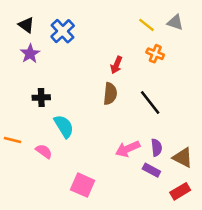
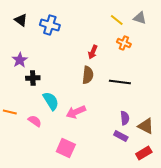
blue cross: (63, 31) -> (50, 25), turned -30
purple star: (30, 54) -> (20, 60), moved
black line: (150, 102) -> (120, 82), turned -45
pink arrow: (128, 149) -> (76, 112), moved

